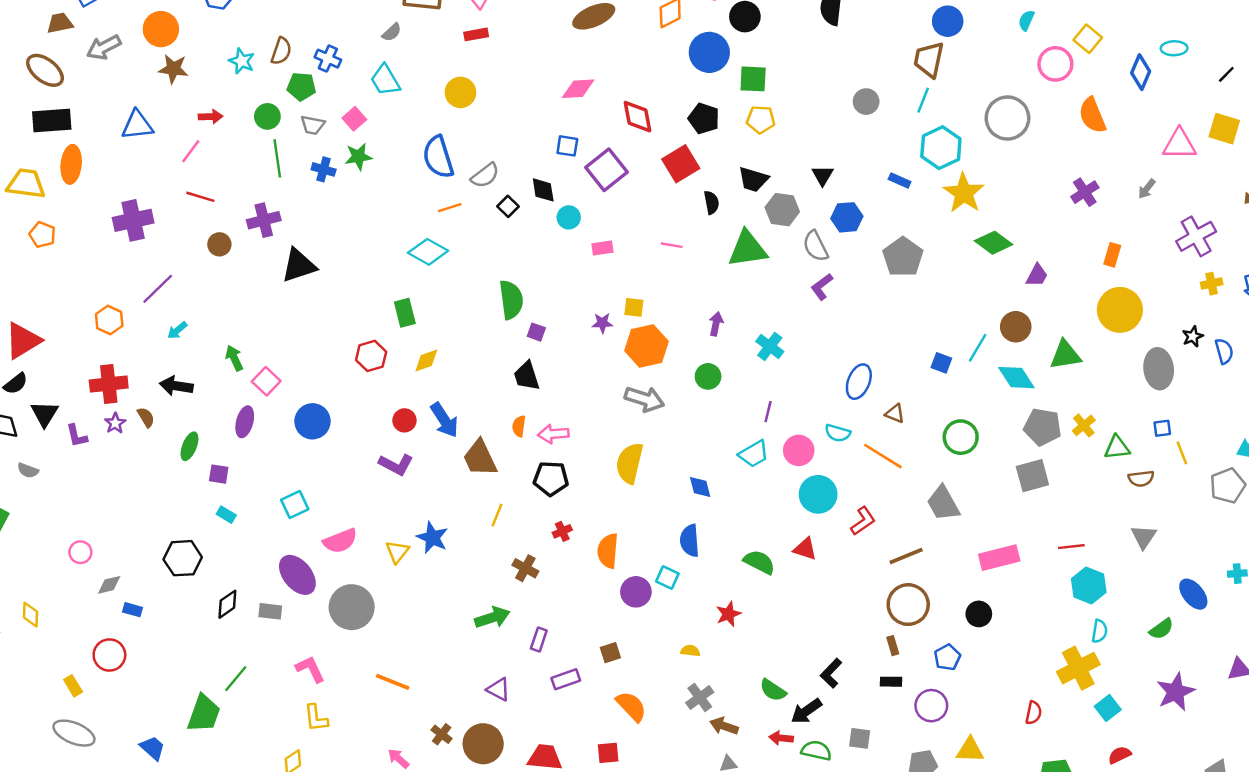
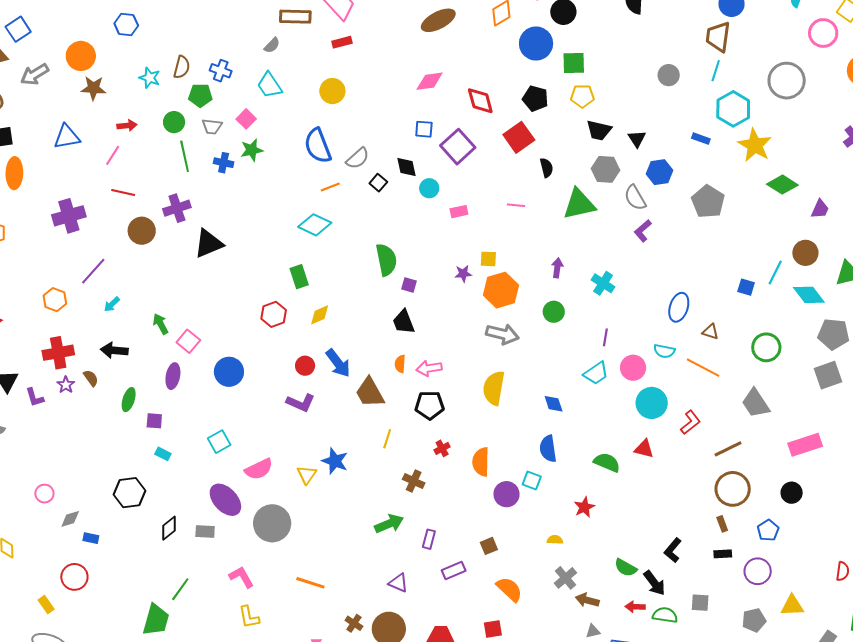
black trapezoid: (753, 179) -> (599, 130), moved
brown circle: (219, 244) -> (142, 231), size x1.4
black arrow: (806, 711) -> (654, 583), turned -88

